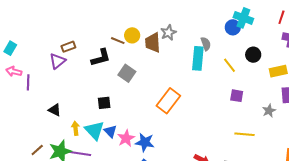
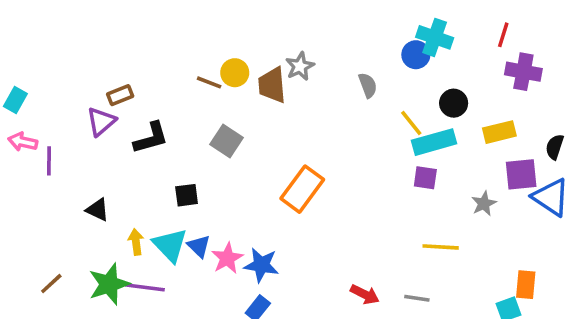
black L-shape: (101, 58) -> (151, 138), moved
cyan rectangle: (198, 58) -> (434, 142), moved, turned 70
brown line: (37, 150) -> (51, 284), moved

